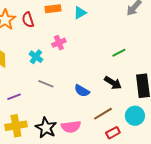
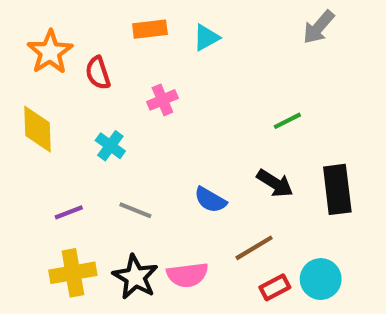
red semicircle: (28, 20) -> (98, 73), moved
cyan cross: (36, 57) -> (110, 146), moved
gray line: (46, 84) -> (135, 210), moved
cyan circle: (135, 116) -> (321, 279), moved

